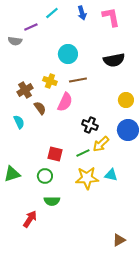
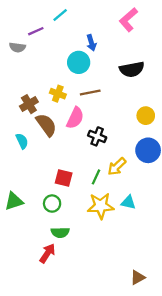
blue arrow: (82, 13) -> (91, 43), moved
pink L-shape: (111, 17) -> (128, 20), turned -120
brown semicircle: (40, 108) -> (46, 125), size x1.5
black cross: (90, 125) -> (97, 136), moved
green line: (83, 153) -> (96, 177), turned -40
red arrow: (30, 219) -> (47, 253), moved

